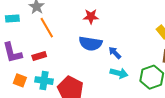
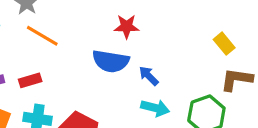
red star: (91, 16) -> (127, 26), moved
orange line: (47, 28) -> (42, 36), turned -30

